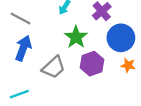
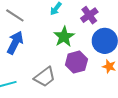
gray trapezoid: (54, 67) -> (45, 77), moved

